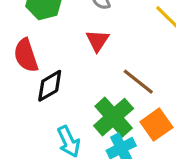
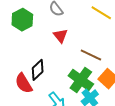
red semicircle: (26, 55) -> (24, 83), moved

